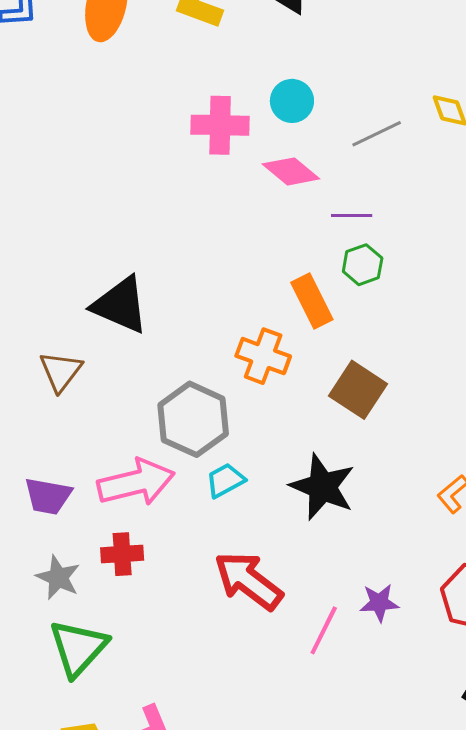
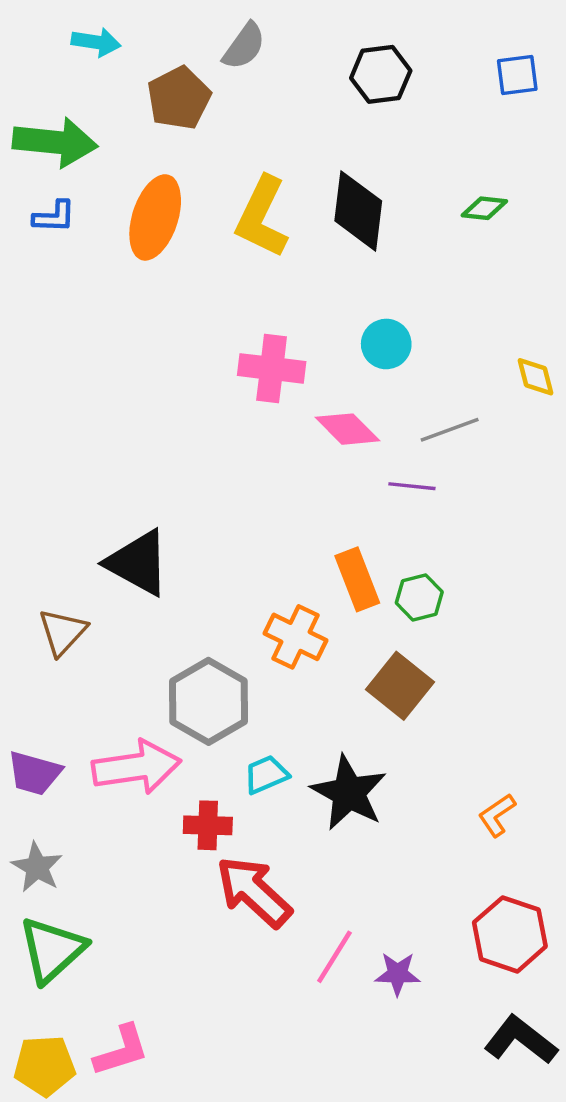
cyan circle: (292, 101) -> (386, 344), moved
gray line: (377, 134) -> (450, 430), moved
green hexagon: (363, 265) -> (419, 597), moved
cyan trapezoid: (225, 480) -> (266, 775), moved
red cross: (122, 554) -> (208, 825), moved
purple star: (379, 603) -> (398, 974), moved

